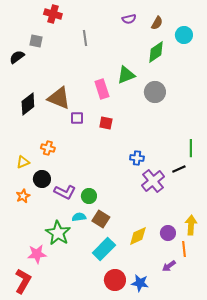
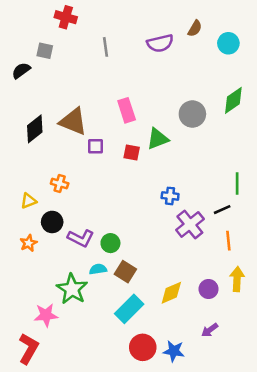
purple semicircle: (129, 19) -> (160, 43), moved, size x1.5
green diamond: (156, 52) -> (233, 100), moved
green triangle: (126, 75) -> (158, 139), moved
orange line: (184, 249) -> (228, 241), moved

